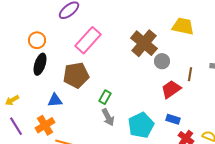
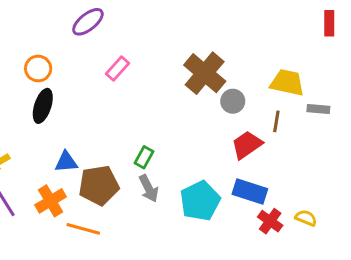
yellow trapezoid: (183, 26) -> (287, 83), moved
pink rectangle: (88, 40) -> (118, 69), size x0.6
brown pentagon: (76, 75) -> (99, 185), moved
blue rectangle: (173, 119) -> (250, 192), size x1.5

